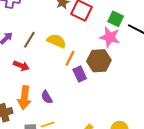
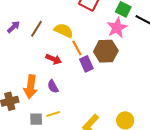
pink star: (110, 37) -> (117, 28), turned 30
orange line: (70, 58) -> (77, 48), turned -56
red arrow: (21, 66) -> (54, 59), moved

